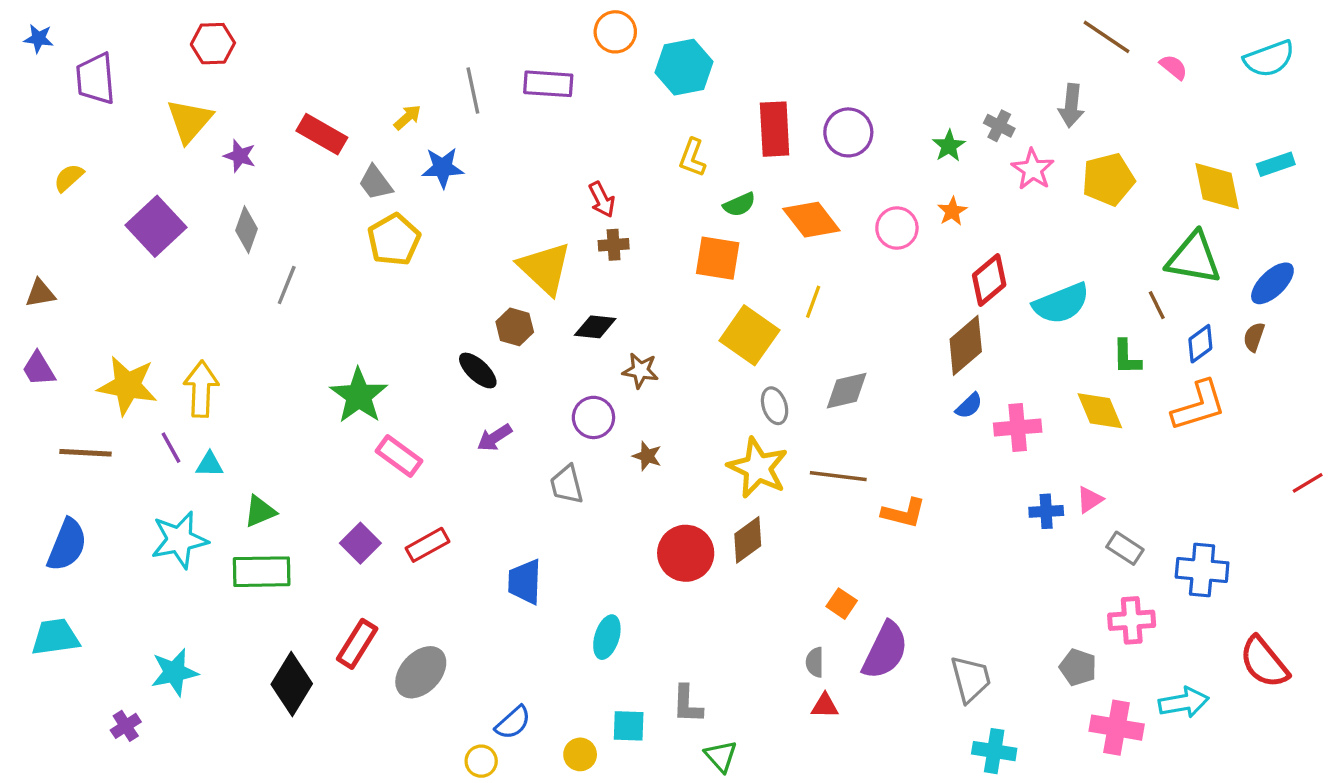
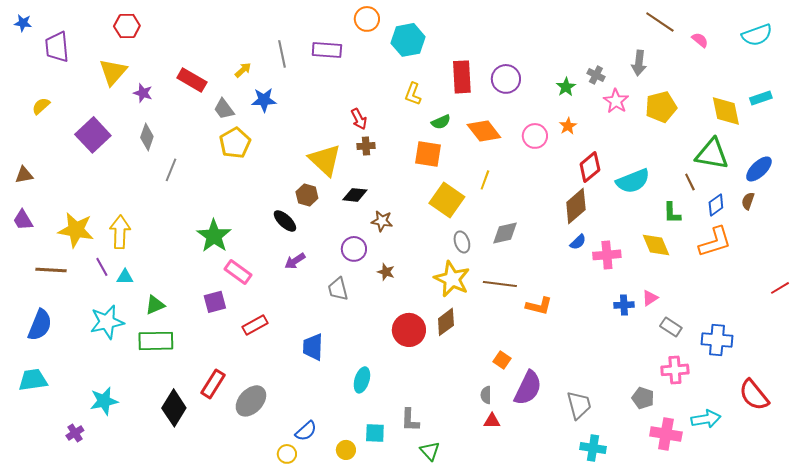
purple square: (360, 543) -> (215, 302), moved, turned 30

